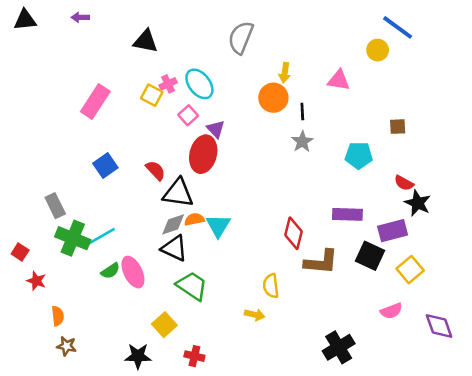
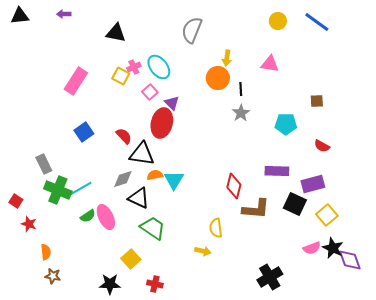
yellow circle: (378, 50) -> (278, 21), moved
black star: (418, 203) -> (333, 248), moved
gray diamond: (173, 224) -> (123, 179), moved

